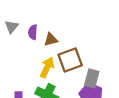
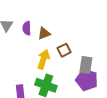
brown square: (70, 60) -> (64, 50), size x0.6

